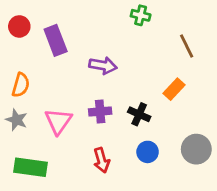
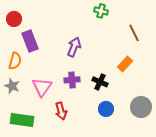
purple rectangle: (56, 40) -> (30, 41), moved
purple arrow: (103, 65) -> (74, 47), turned -78
red arrow: (102, 160) -> (61, 111), moved

